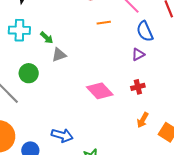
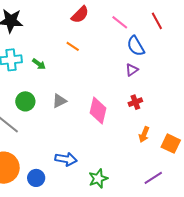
orange line: (104, 23) -> (73, 46), moved, turned 48
gray triangle: (59, 55) -> (59, 101), moved
pink diamond: (100, 91) -> (98, 110), turned 64

